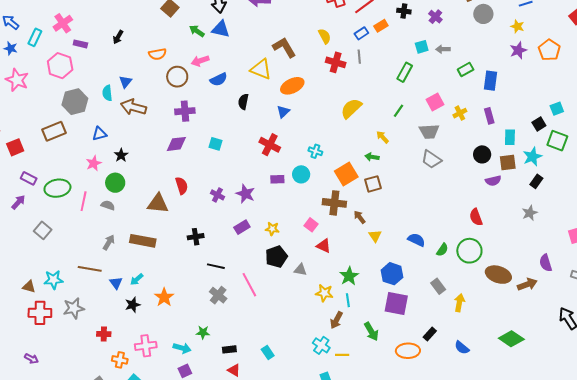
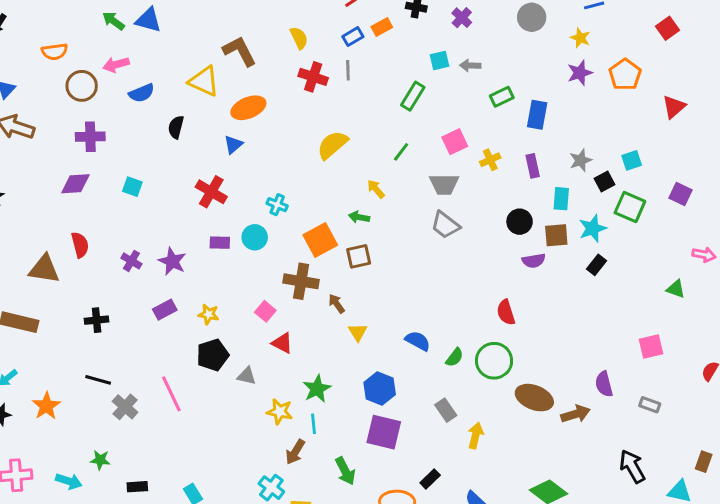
gray star: (530, 213) -> (581, 160), moved
black line: (216, 266) -> (98, 380), moved

